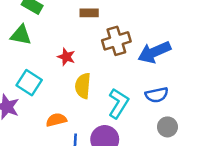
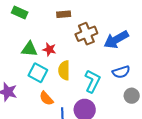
green triangle: (21, 35) -> (29, 49), moved
cyan square: (29, 83) -> (38, 73), moved
orange semicircle: (56, 120) -> (46, 98), turned -112

